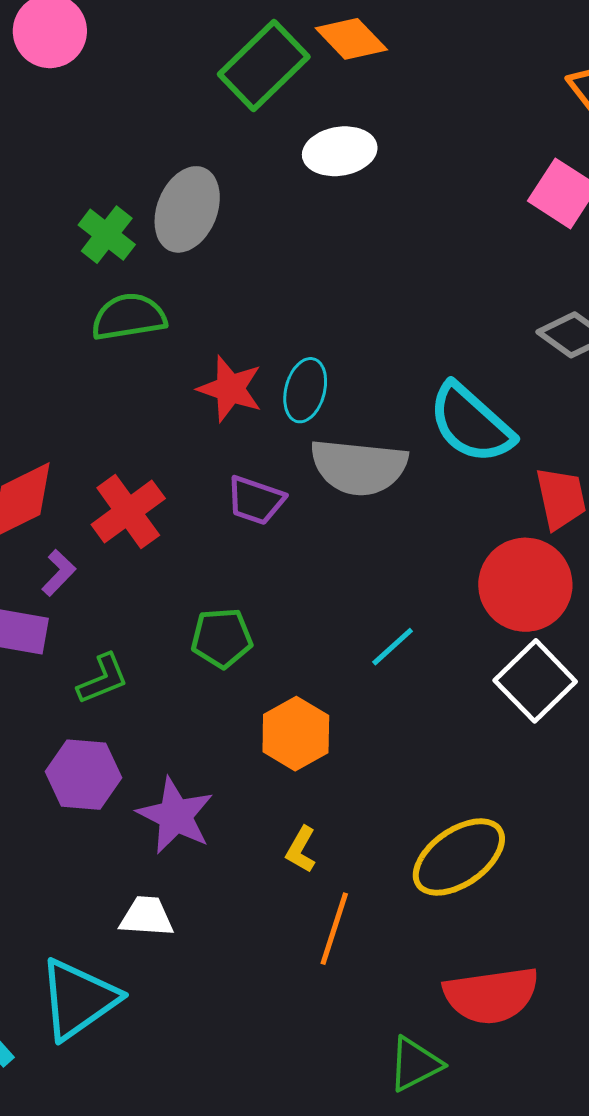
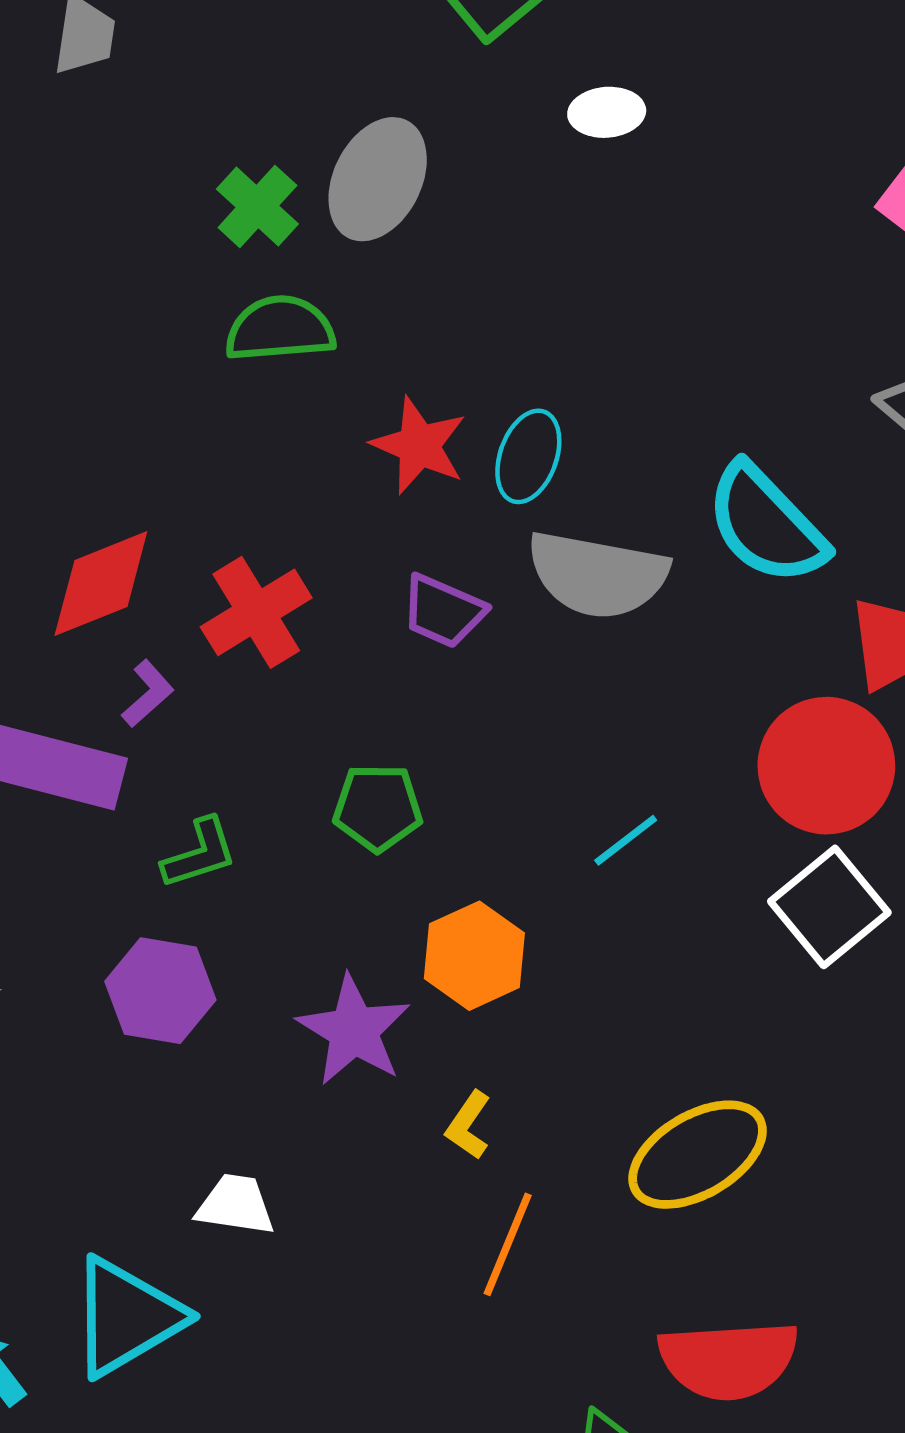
white ellipse: (340, 151) -> (607, 112), size x0.7
purple star: (175, 816) -> (354, 1030), moved

